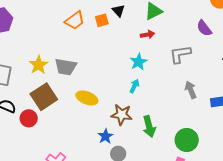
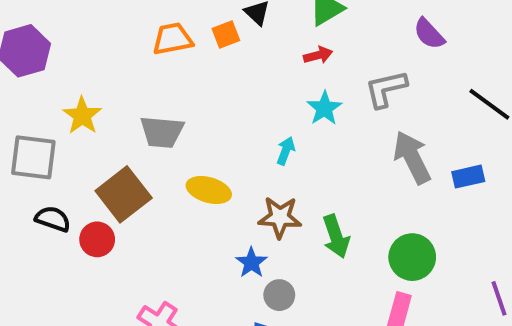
orange trapezoid: (75, 20) -> (173, 39), turned -150
cyan star: (138, 62) -> (324, 108), moved
yellow star: (39, 65) -> (82, 116), moved
cyan arrow: (134, 86) -> (286, 151), moved
gray arrow: (191, 90) -> (412, 157), size x1.5

